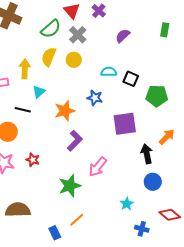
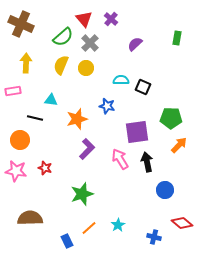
yellow arrow: (25, 69) -> (26, 63), moved
cyan triangle: (39, 92) -> (51, 100), turned 48
green pentagon: (157, 96) -> (171, 118), moved
black arrow: (147, 154) -> (147, 162), moved
pink arrow: (98, 167) -> (120, 159), moved, turned 110
cyan star: (127, 204) -> (118, 225), moved

